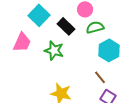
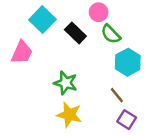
green semicircle: (95, 27) -> (111, 34), turned -120
green star: (54, 50) -> (66, 83), moved

